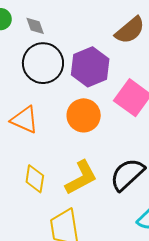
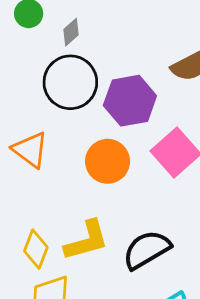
gray diamond: (35, 26) -> (71, 32), turned 55
yellow diamond: (35, 179) -> (36, 249), moved

